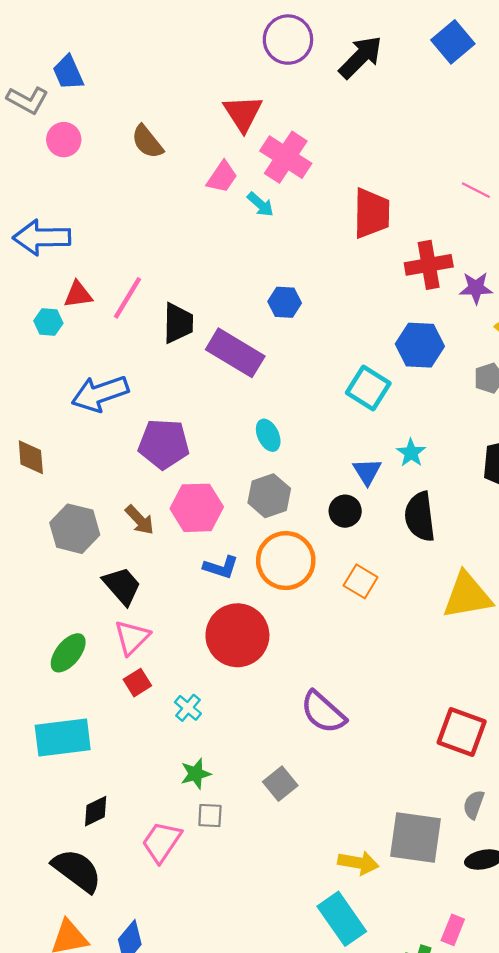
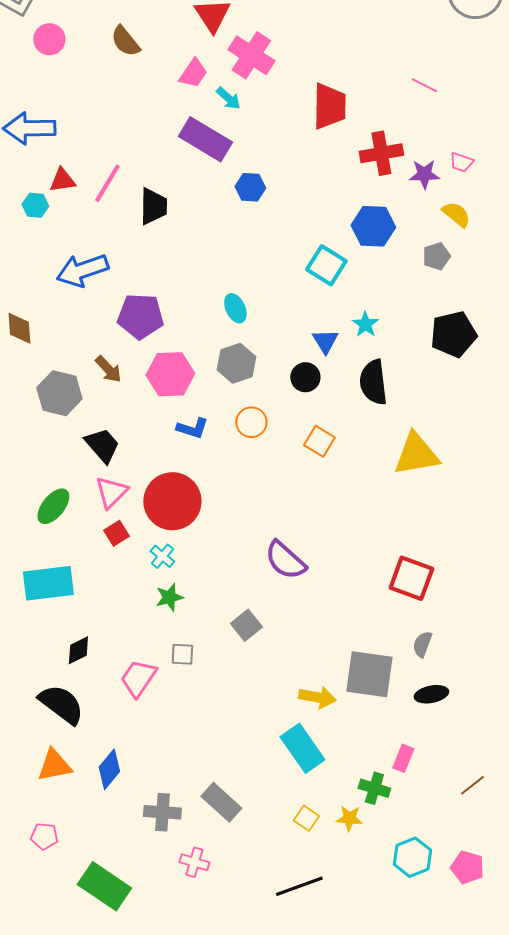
purple rectangle: (235, 353) -> (205, 139), moved
brown arrow: (140, 520) -> (108, 369), moved
orange circle: (286, 561) -> (251, 422), size x0.6
red circle: (237, 635) -> (172, 501), moved
green star: (196, 774) -> (169, 597), moved

